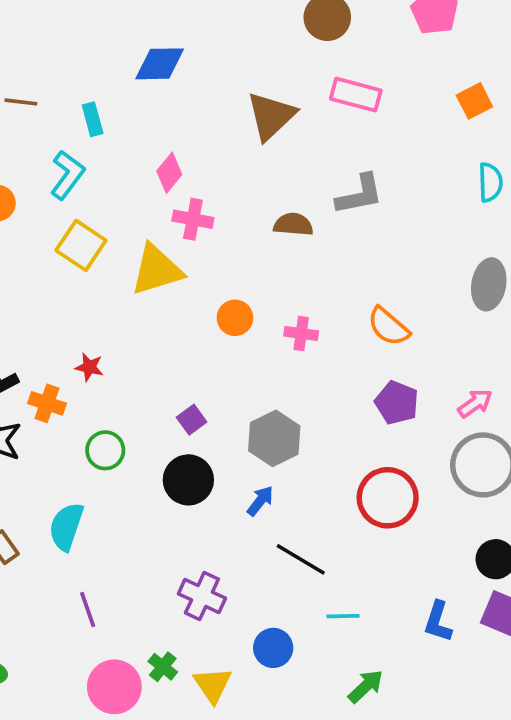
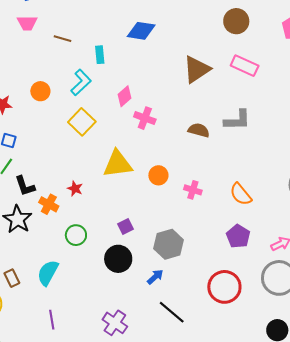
pink diamond: (169, 173) -> (125, 96), moved
yellow triangle: (157, 270) -> (118, 164), moved

